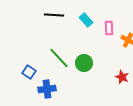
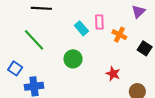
cyan rectangle: (86, 20) -> (81, 28), moved
green line: (59, 58) -> (34, 40), moved

